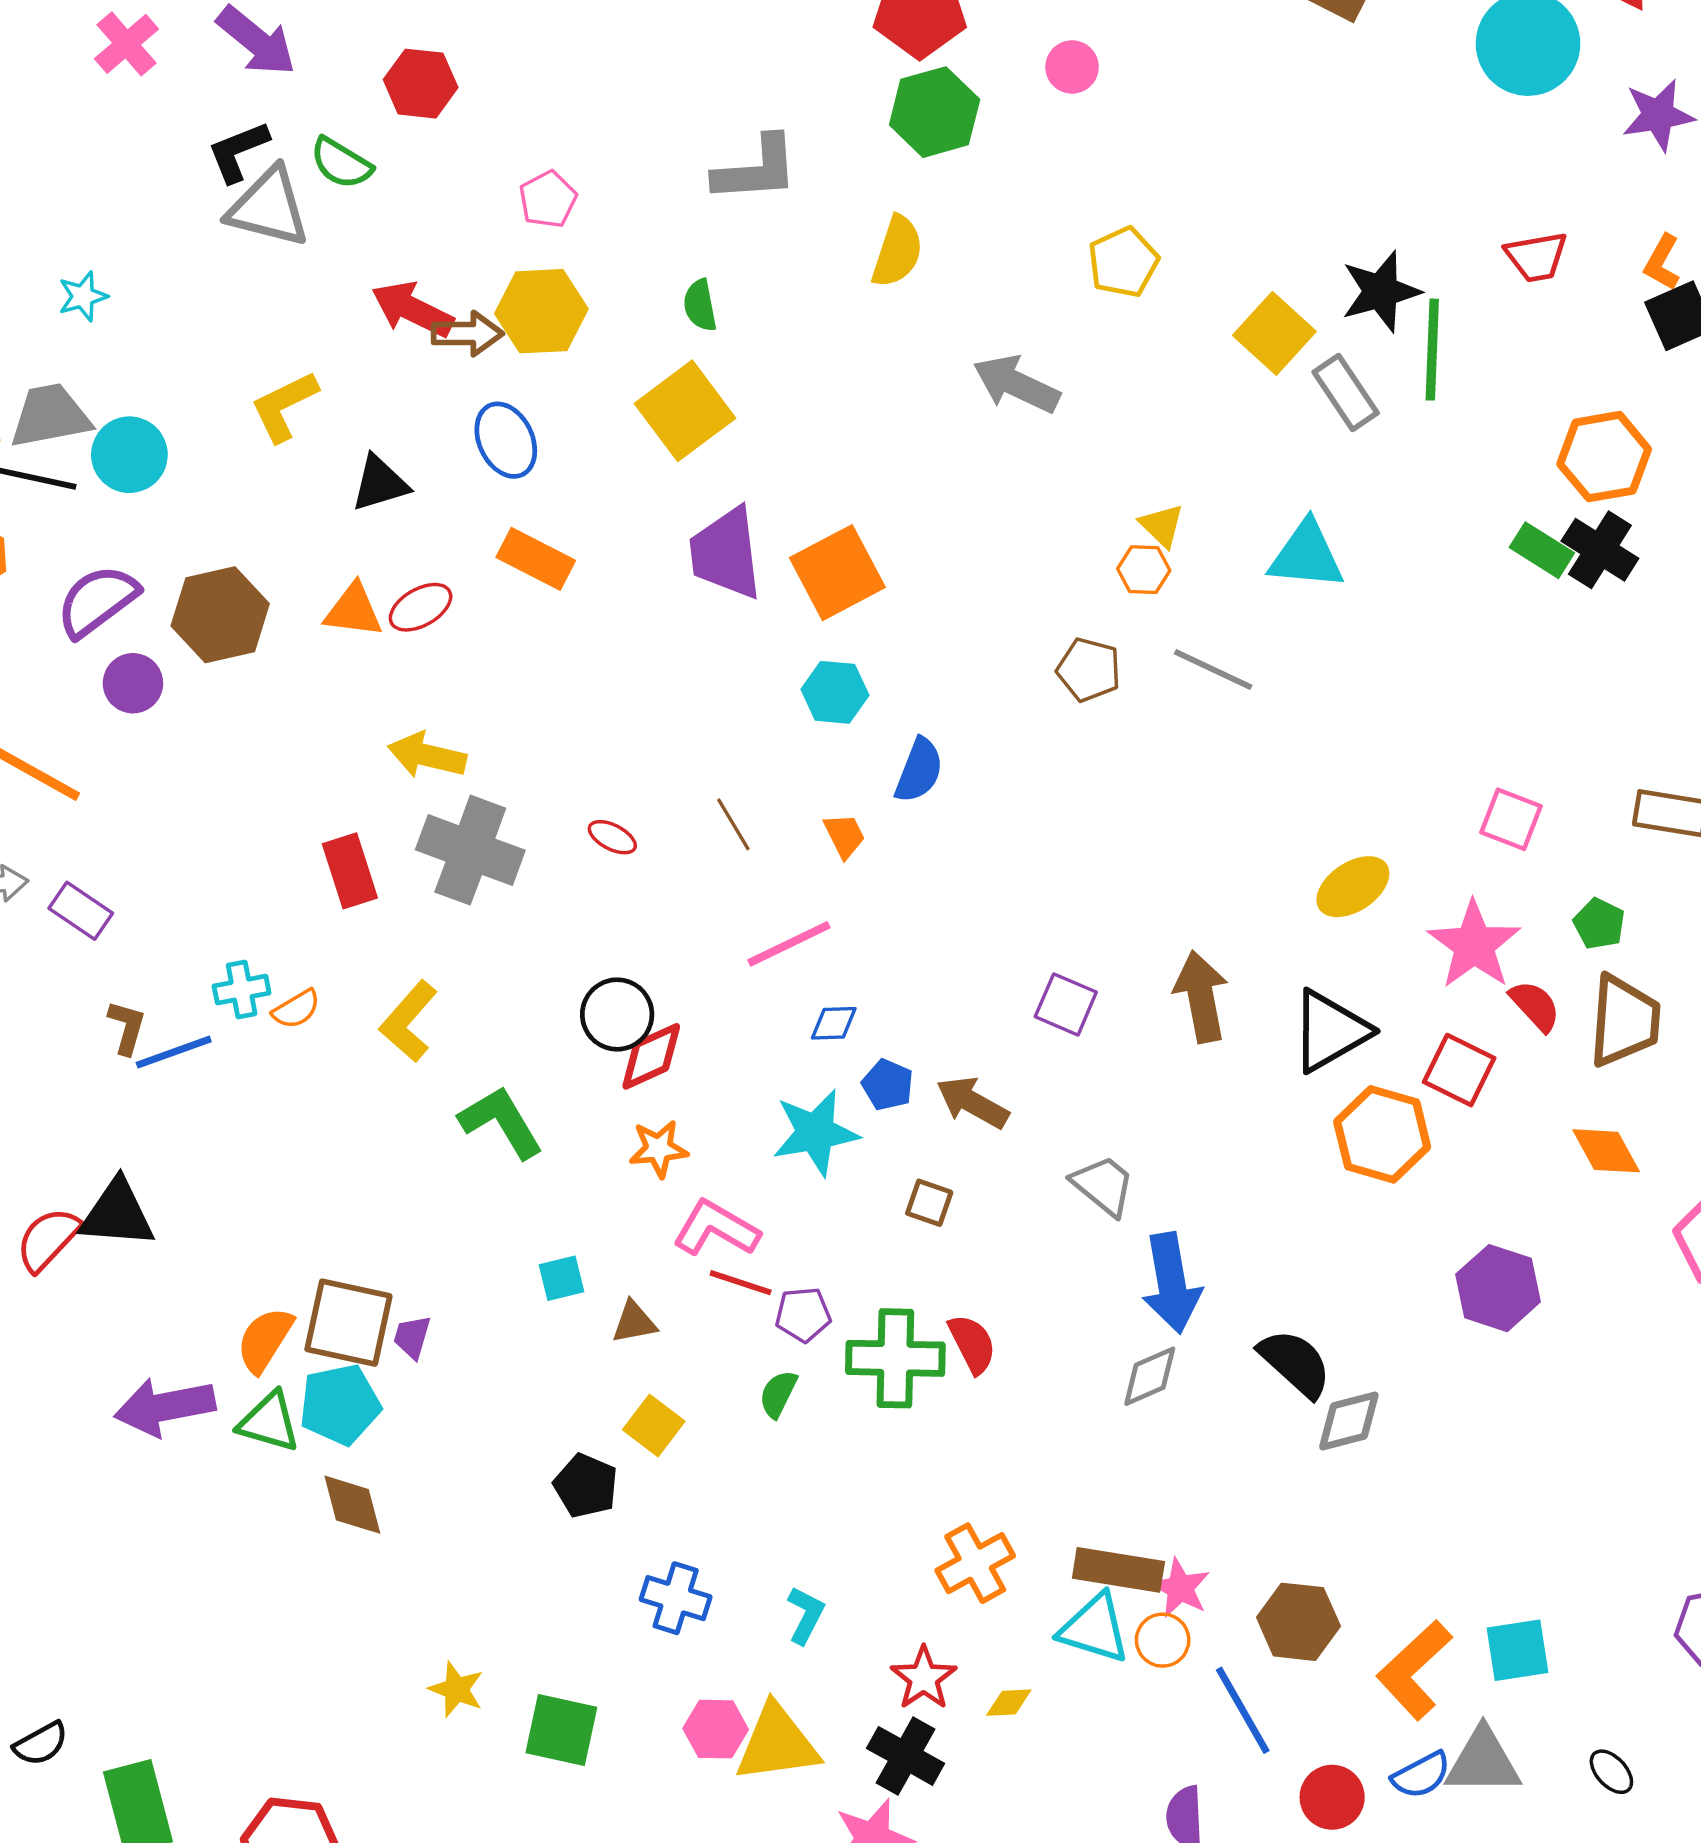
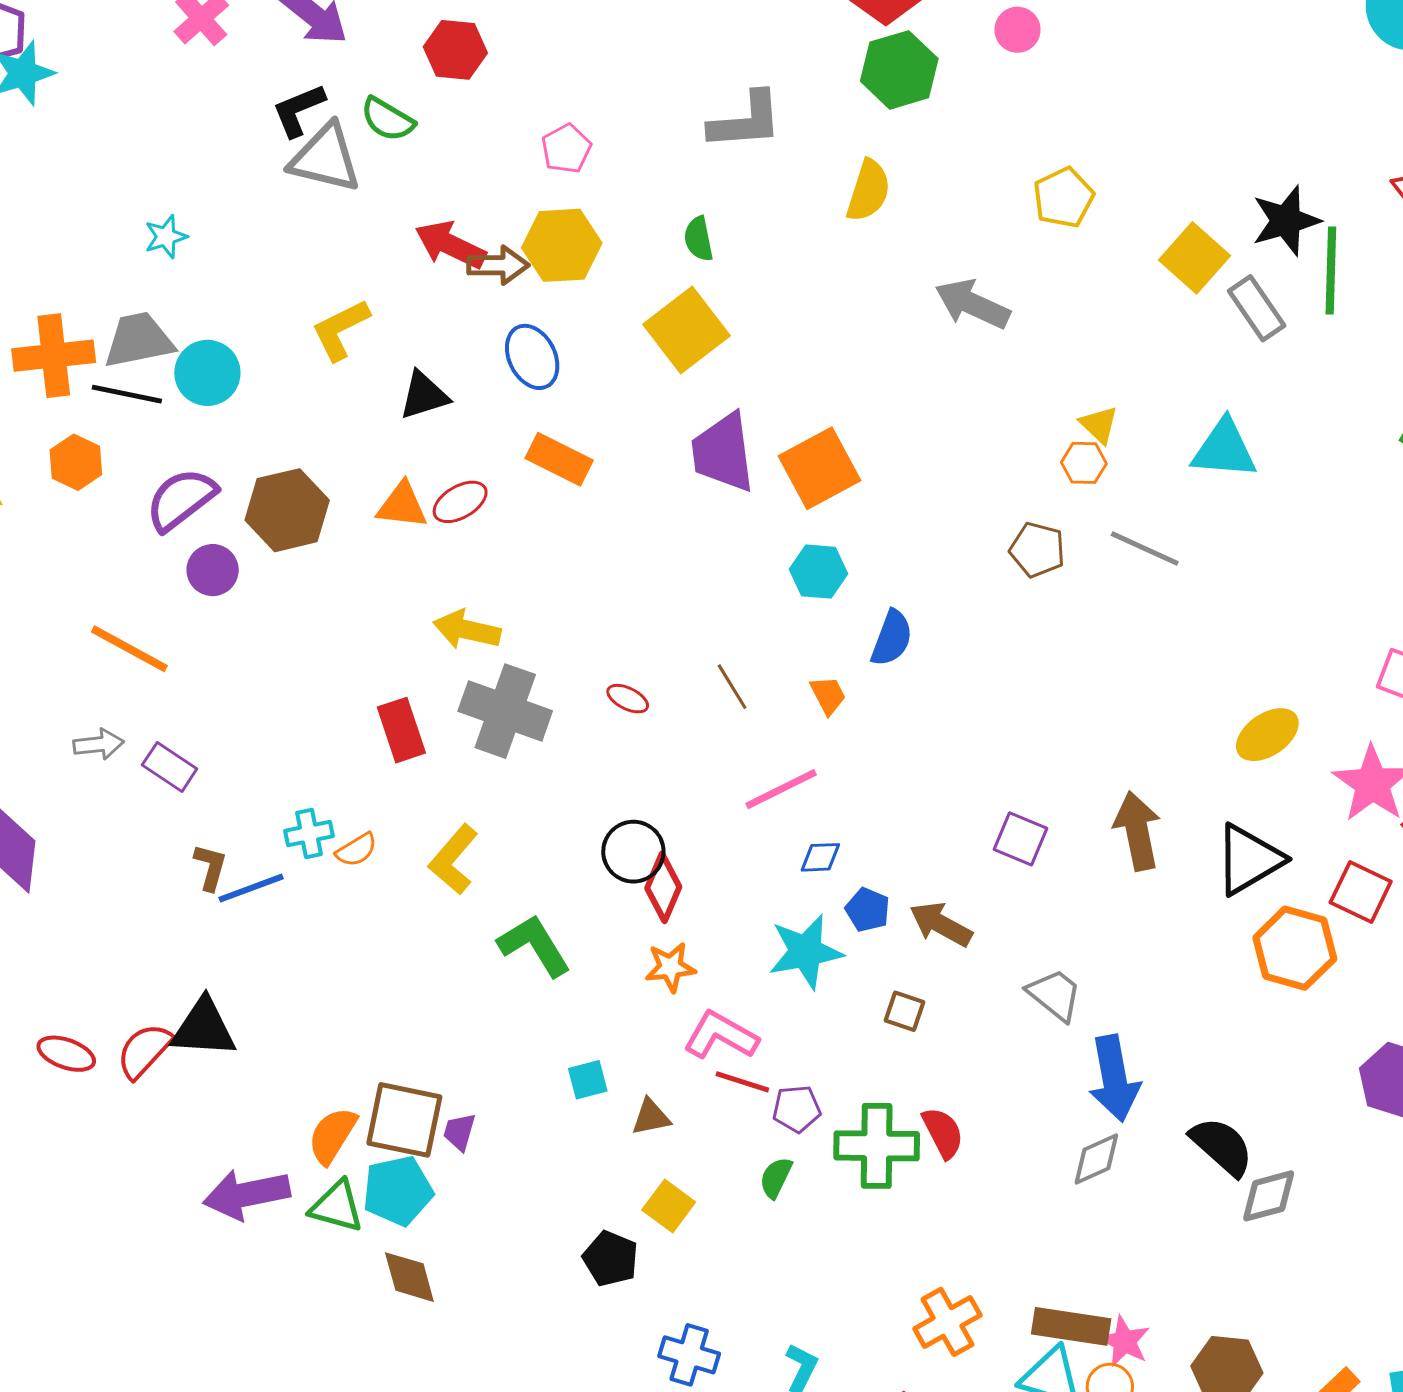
red diamond: (651, 1056) -> (663, 887), turned -42

